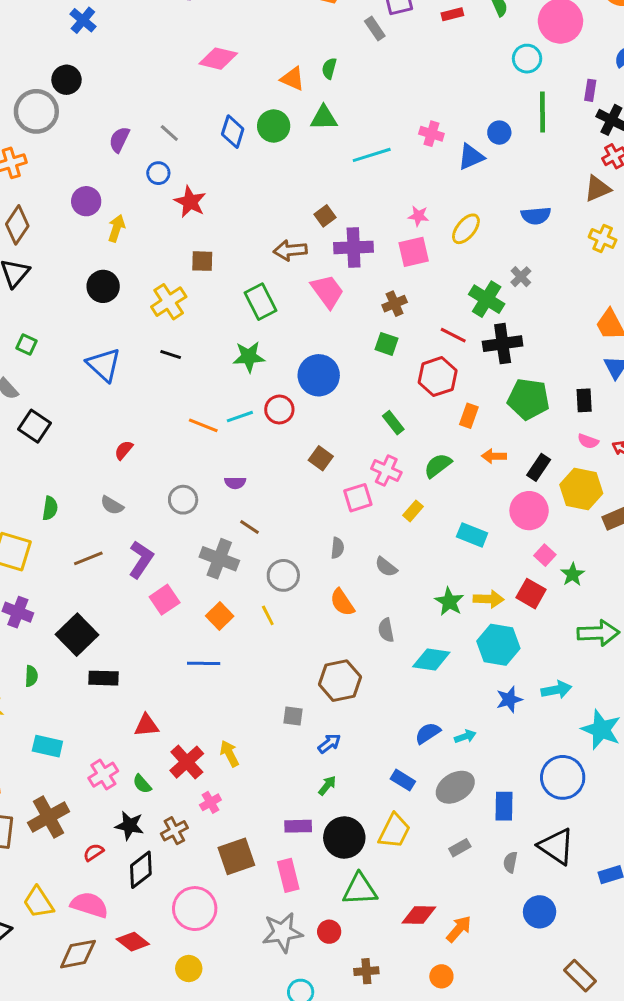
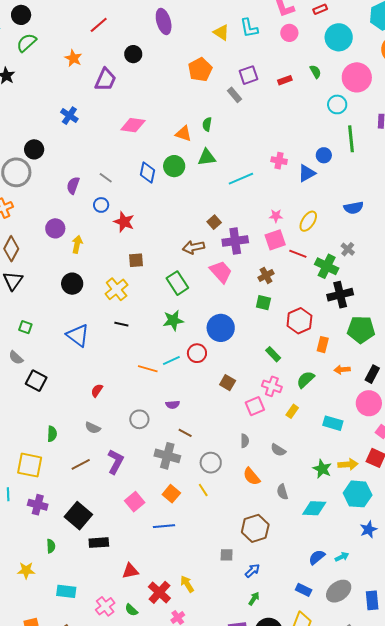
blue cross: (83, 20) -> (69, 116), moved
red line: (453, 335) -> (298, 254), moved
pink square: (165, 600) -> (135, 502), moved

